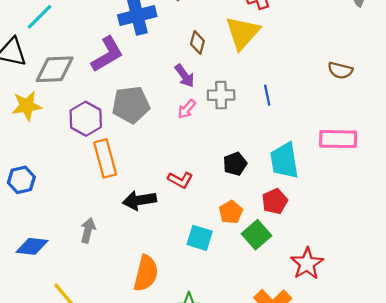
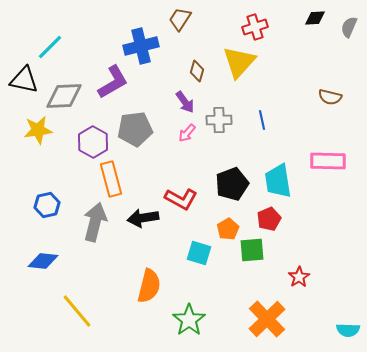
black pentagon: (235, 164) -> (232, 184), size x1.5
blue hexagon: (21, 180) -> (47, 205), moved
red L-shape: (180, 180) -> (181, 199), size x1.4
gray arrow: (88, 230) -> (95, 222), moved, size x1.6
green square: (256, 235) -> (252, 250), turned 36
red star: (307, 264) -> (299, 277), size x0.7

